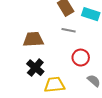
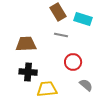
black cross: (35, 68) -> (28, 72), turned -36

